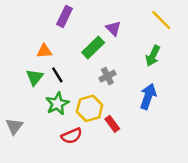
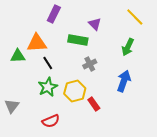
green rectangle: (93, 47) -> (78, 40), turned 54
orange triangle: (44, 51) -> (37, 43), size x1.5
green triangle: (35, 77) -> (18, 56), moved, turned 49
red semicircle: (72, 136) -> (51, 121), moved

